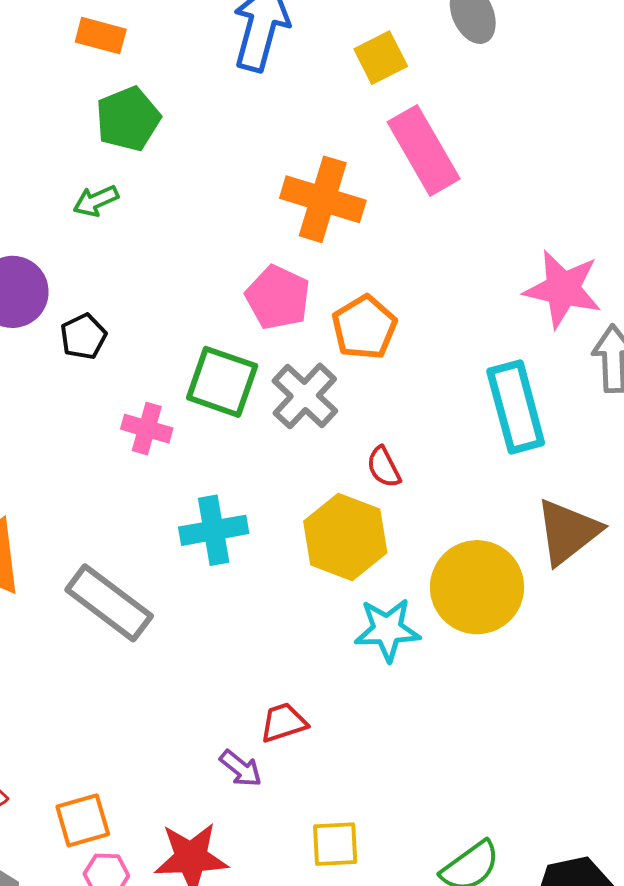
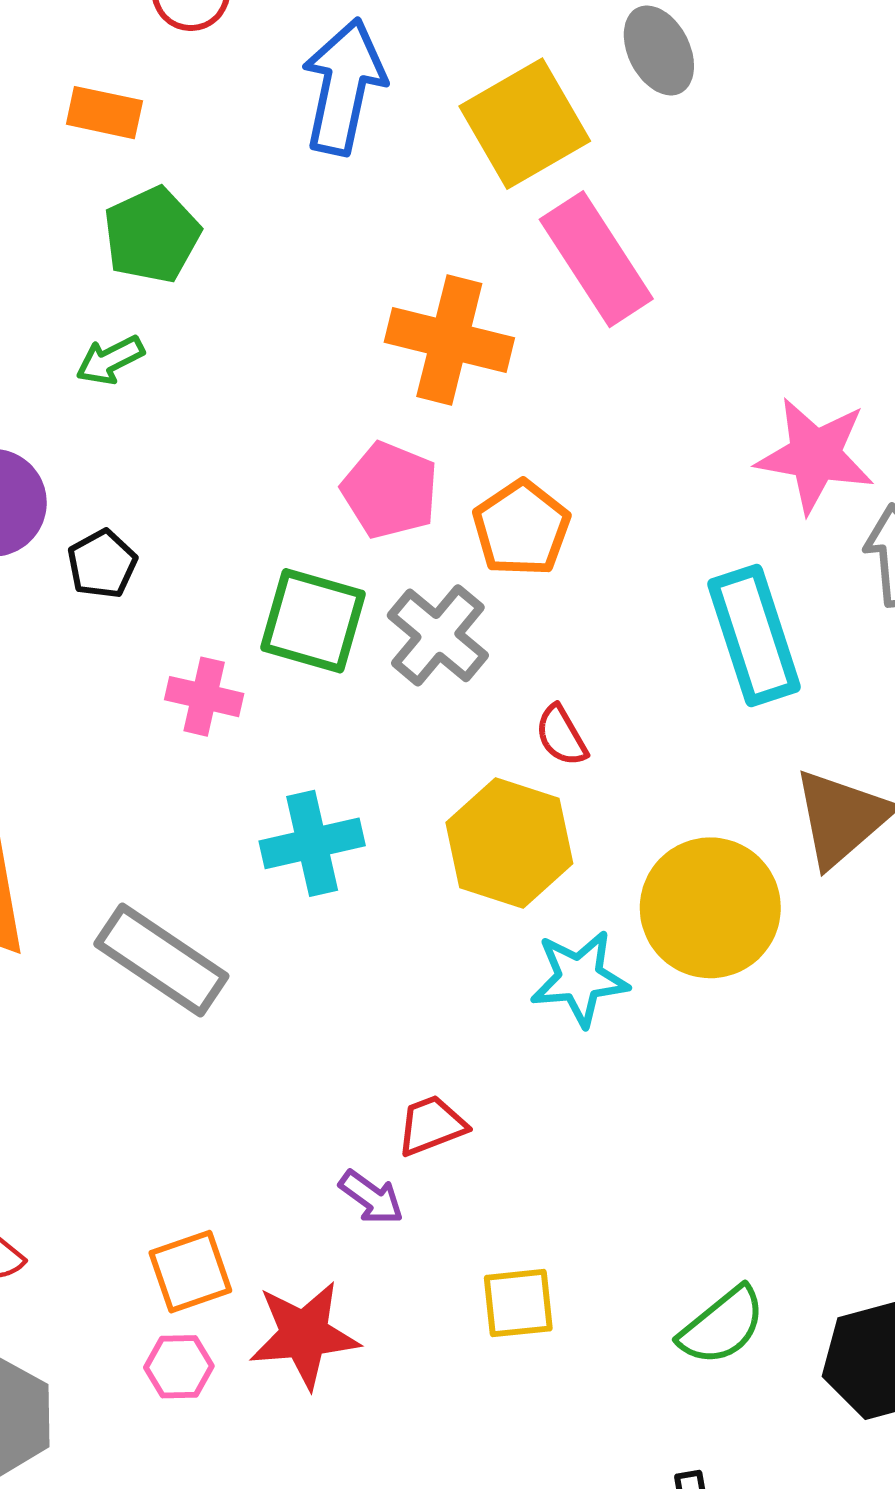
yellow square: (381, 58) -> (525, 124), size x1.6
orange square: (83, 820) -> (190, 1272), moved

